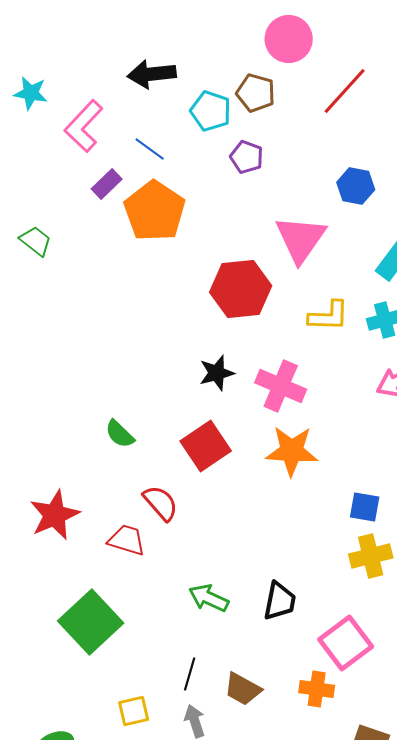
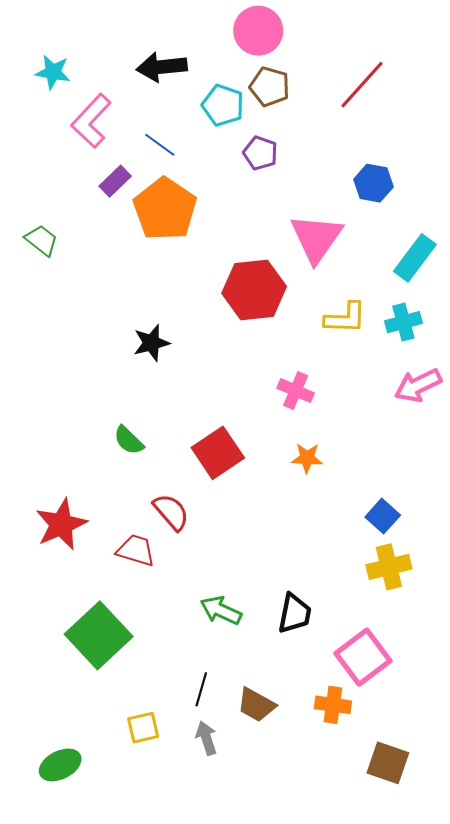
pink circle: (289, 39) -> (258, 31), moved
cyan star: (31, 93) -> (53, 72), moved
black star: (217, 373) -> (151, 343), moved
pink cross: (281, 386) -> (296, 391), size x0.7
orange star: (292, 451) -> (307, 458), size x0.6
blue square: (365, 507) -> (383, 516), turned 32

